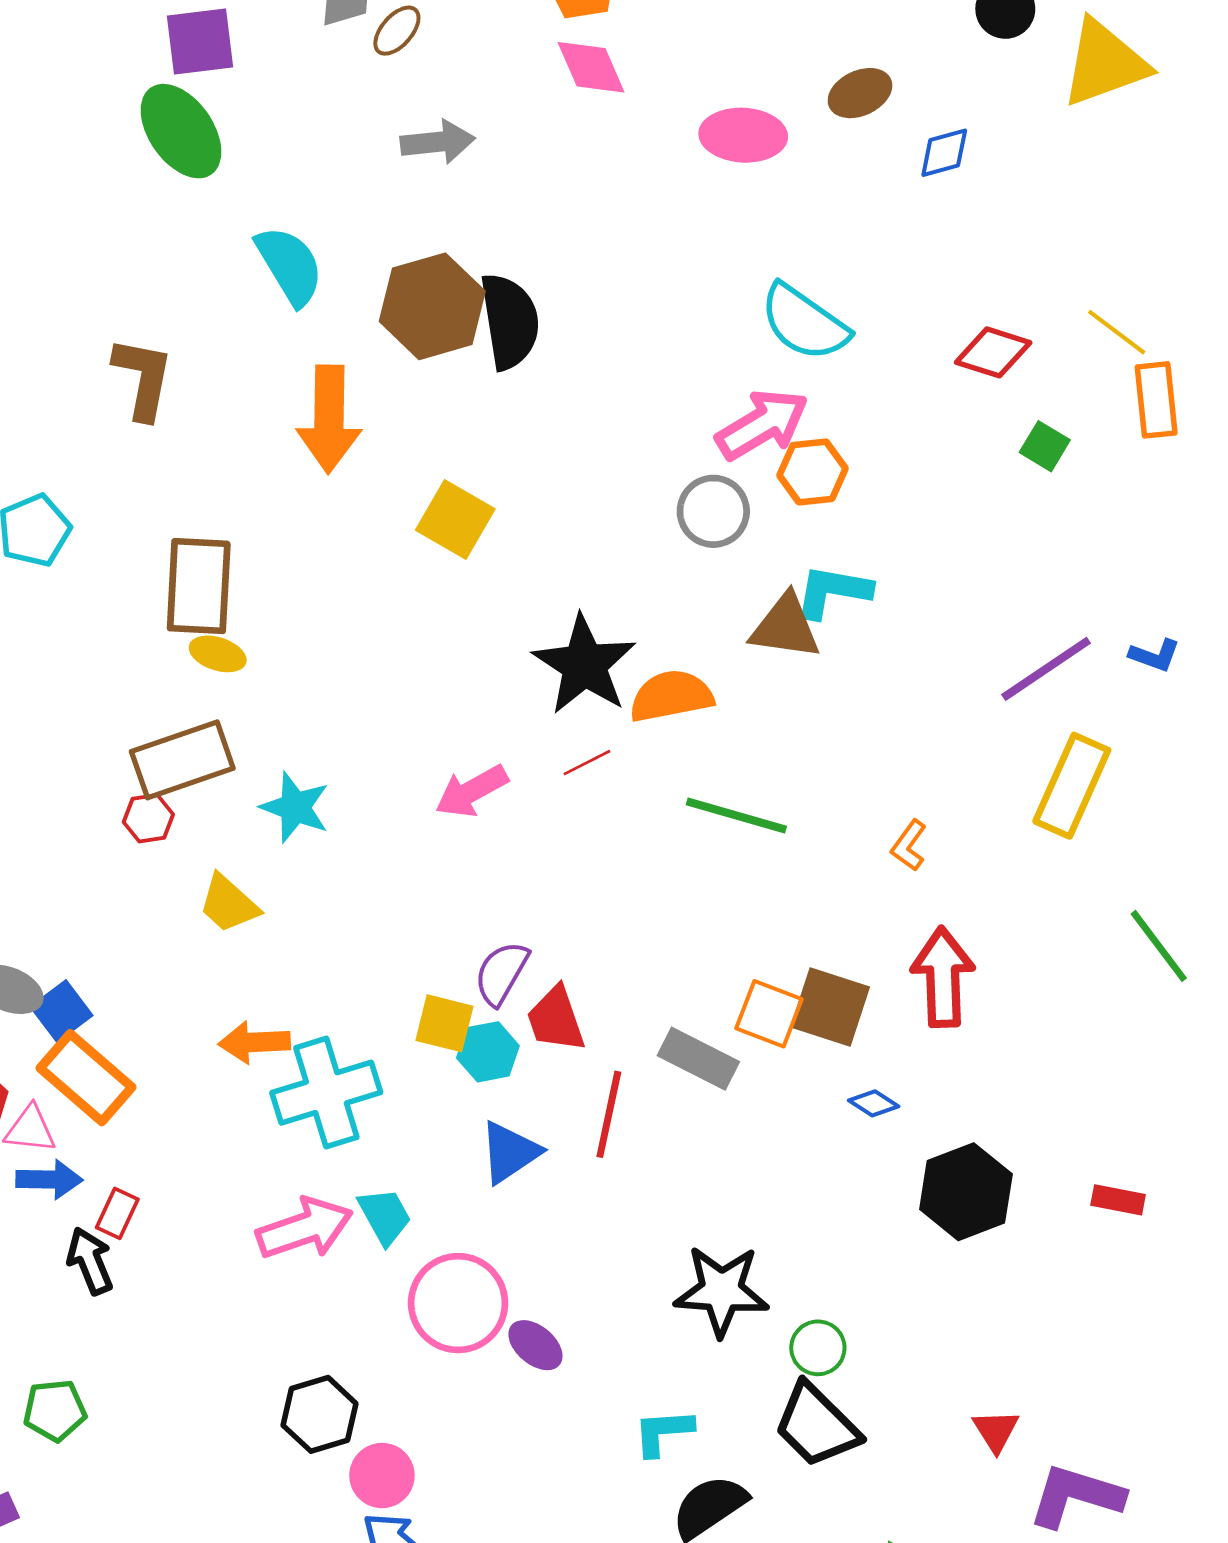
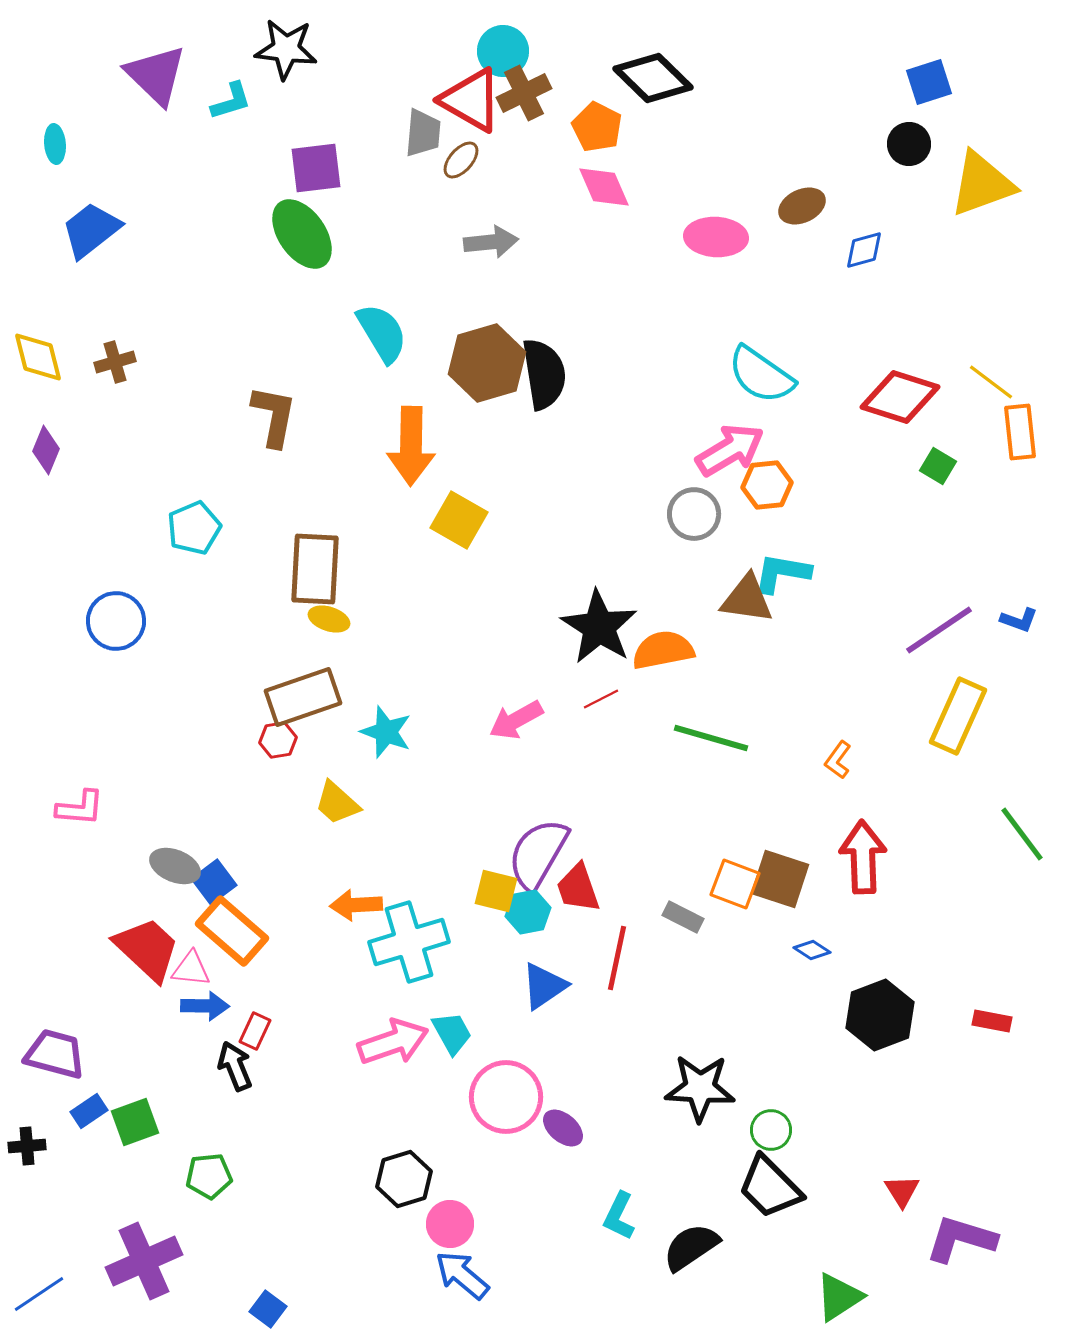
red diamond: (993, 352) -> (900, 397), size x1.4
yellow square: (455, 519) -> (459, 520), moved
purple semicircle: (501, 973) -> (538, 854), size x1.5
gray rectangle: (698, 1059) -> (683, 917), size x0.7
cyan L-shape: (663, 1432) -> (619, 1216), moved, turned -60

